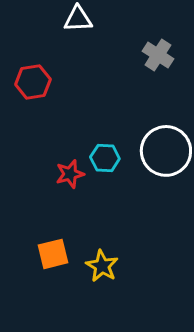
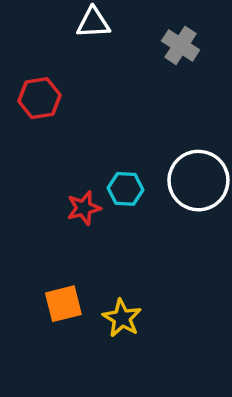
gray cross: (158, 55) -> (181, 45), moved

